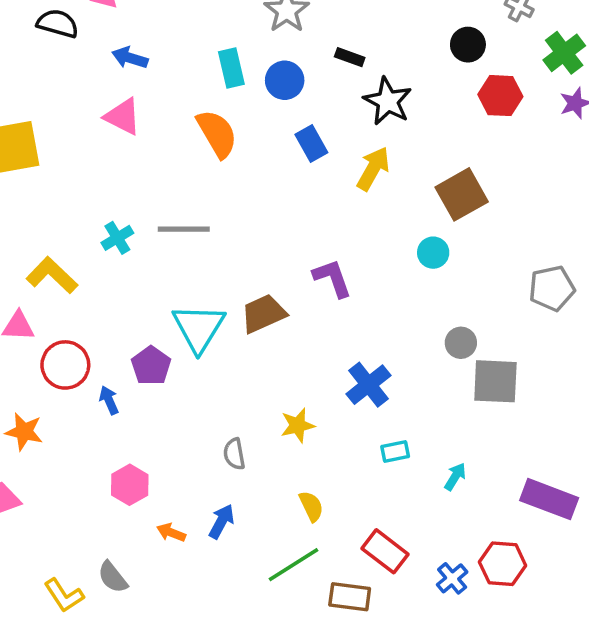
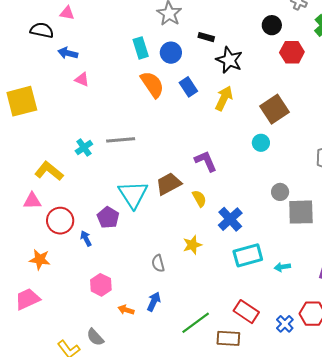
blue arrow: (130, 58) -> (68, 53), moved
pink triangle: (123, 117) -> (82, 80), size x0.7
orange semicircle: (217, 134) -> (152, 84), moved
cyan rectangle: (395, 452) -> (248, 255), size x1.8
cyan arrow: (455, 477) -> (282, 267), turned -126
yellow semicircle: (311, 506) -> (199, 198), moved

